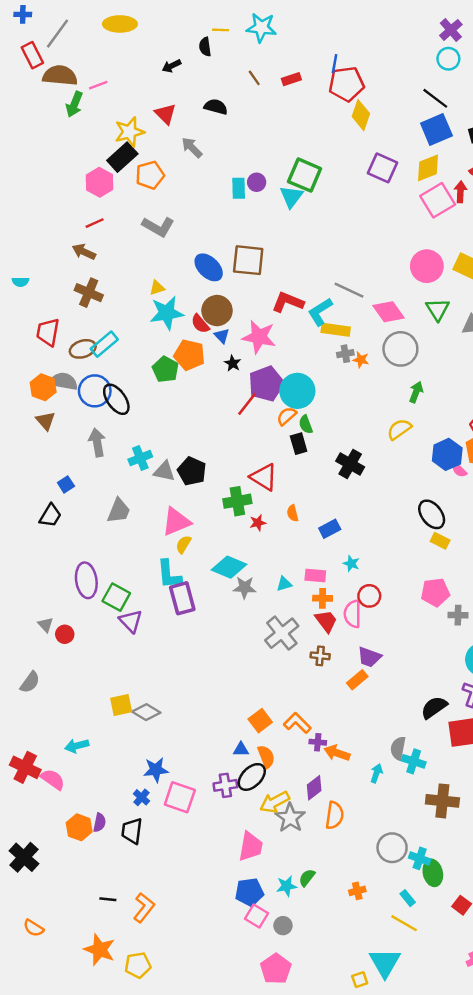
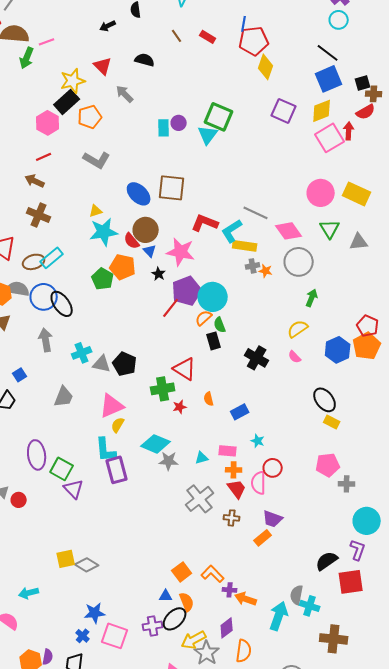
red rectangle: (291, 79) -> (208, 37), turned 49
pink semicircle: (459, 470) -> (295, 357), moved
cyan arrow: (376, 773) -> (279, 616), size x1.8

